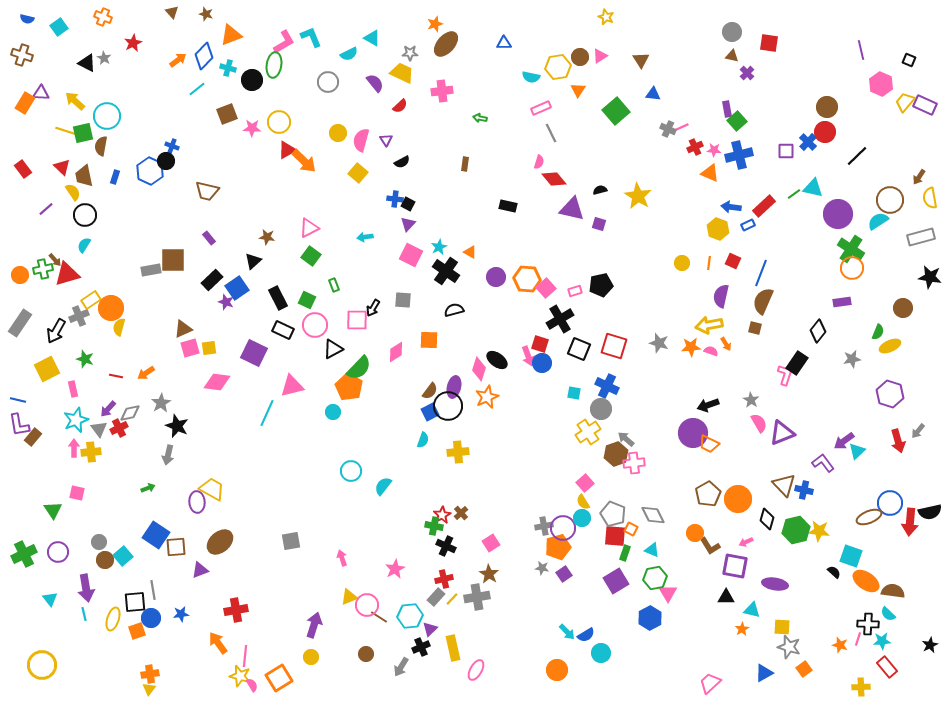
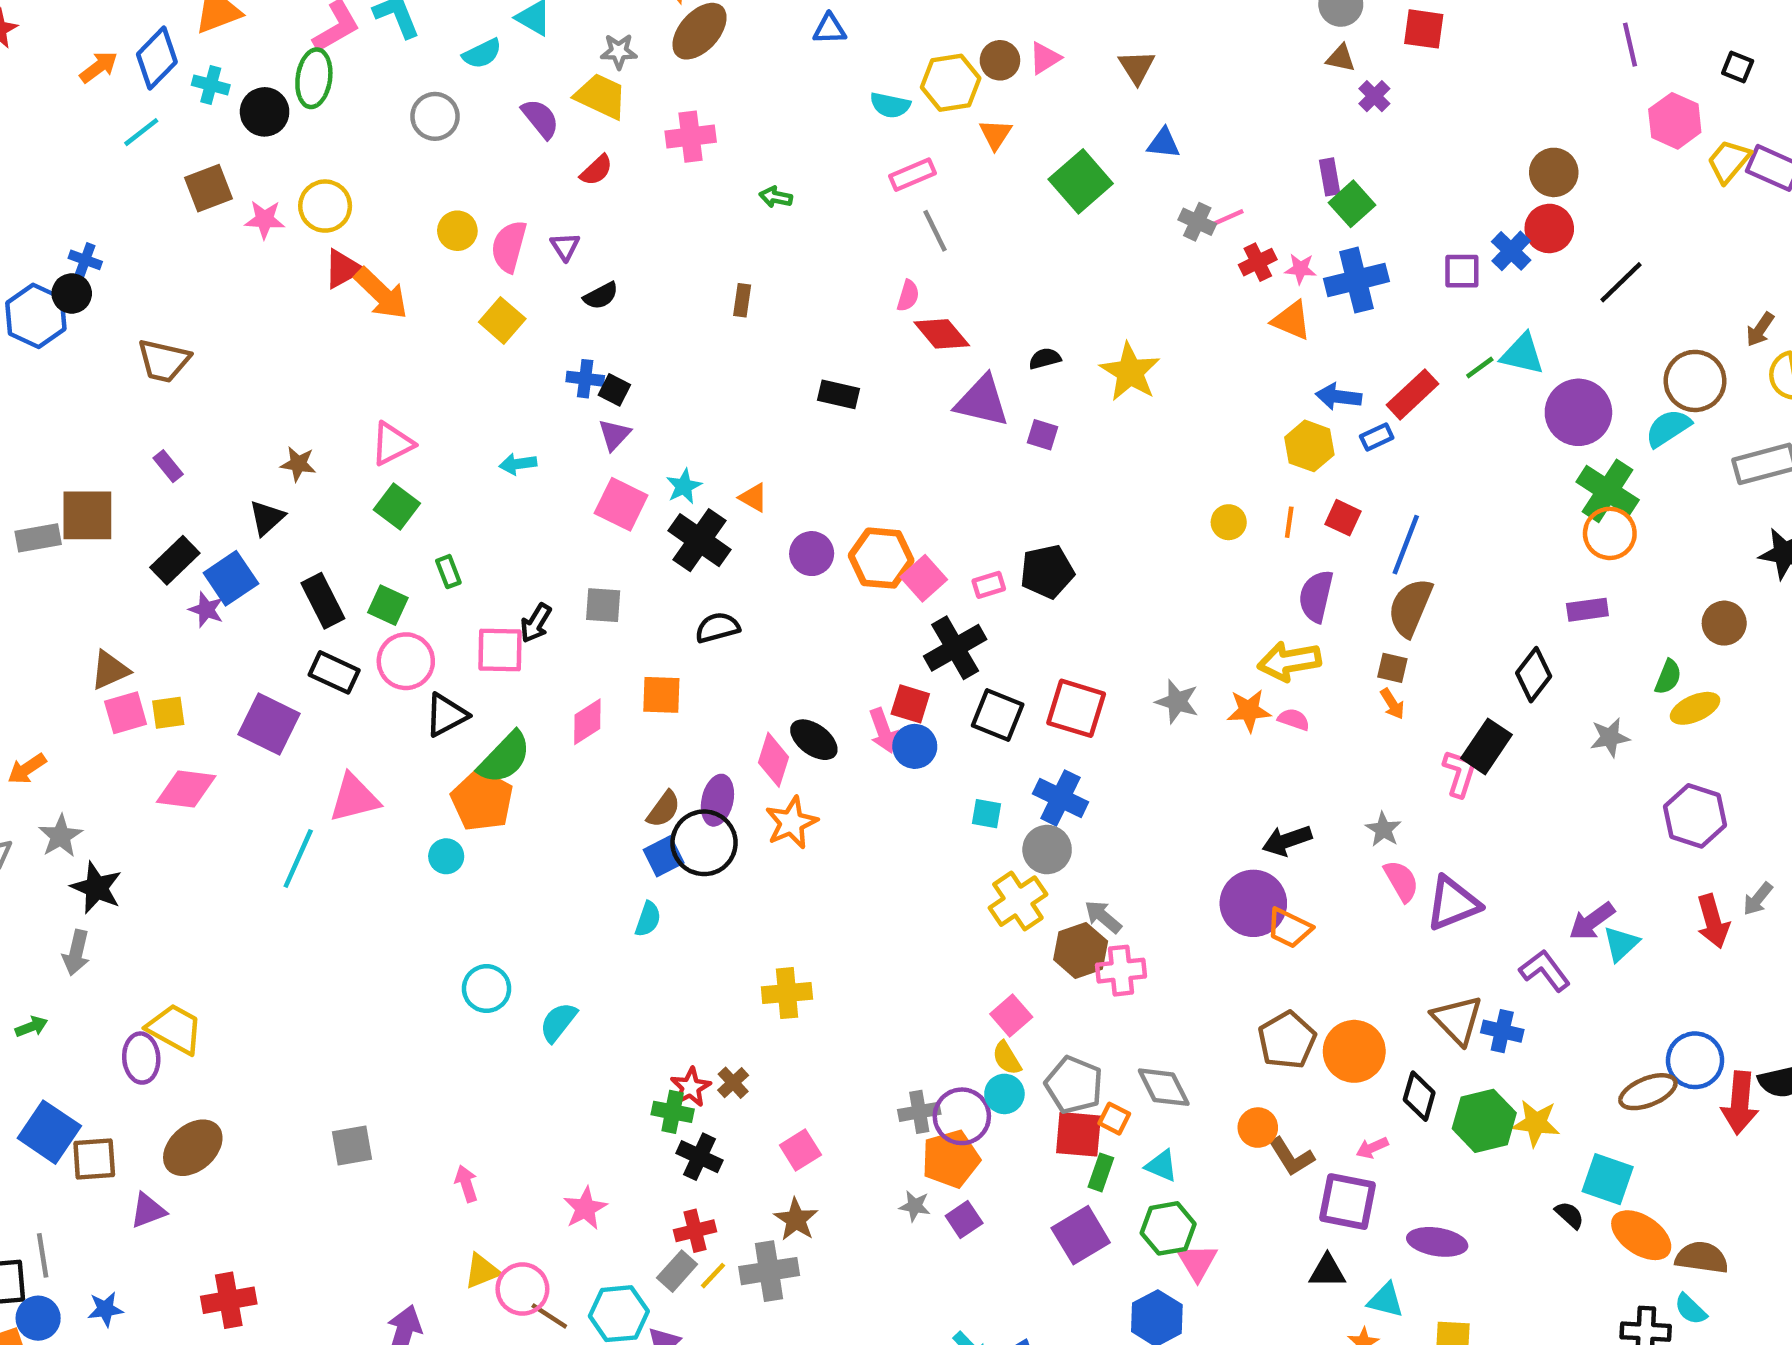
orange arrow: (726, 344) -> (1392, 704), moved
yellow cross: (458, 452) -> (787, 993), moved

